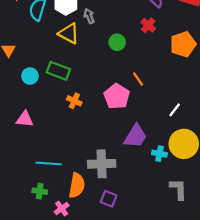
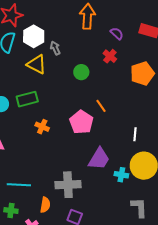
green rectangle: (58, 71) -> (27, 99), turned -35
white line: (175, 110) -> (135, 134), turned -32
orange semicircle: (77, 185) -> (45, 205), size x0.7

